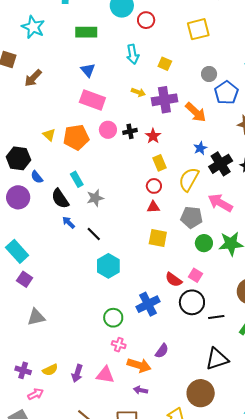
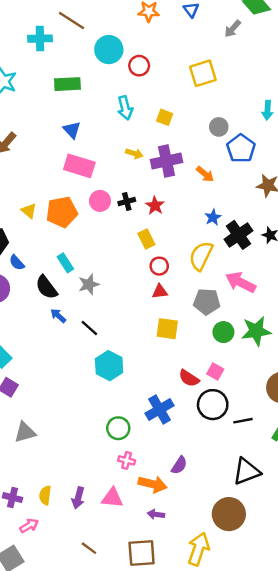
orange arrow: (196, 112) -> (205, 174), size x0.7
yellow rectangle: (160, 163) -> (146, 239), moved
yellow semicircle: (50, 370) -> (45, 495), turned 126

